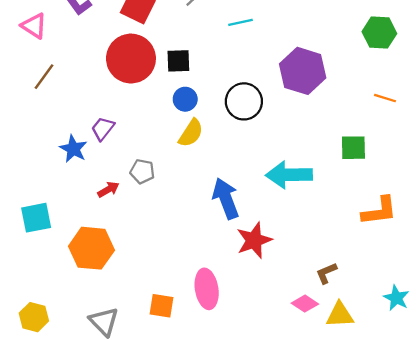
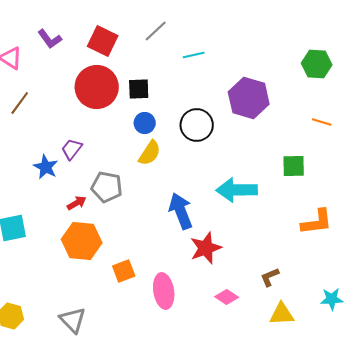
gray pentagon: (142, 171) -> (107, 187), size x1.4
orange hexagon: (91, 248) -> (82, 241), moved
cyan star: (396, 298) -> (332, 299), turned -30
pink diamond: (305, 304) -> (227, 297), moved
orange square: (161, 306) -> (124, 271), moved, turned -30

